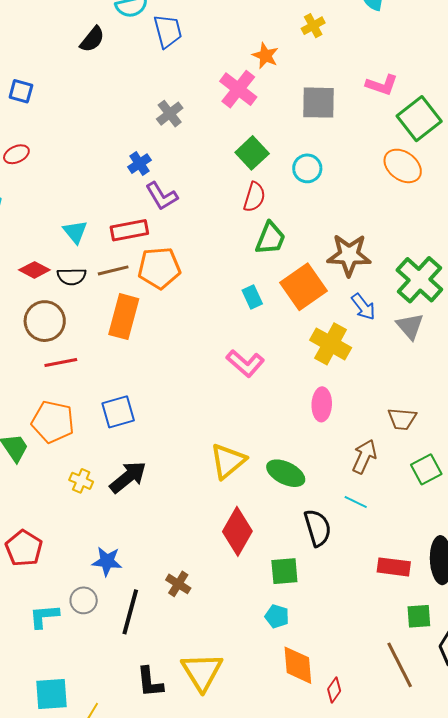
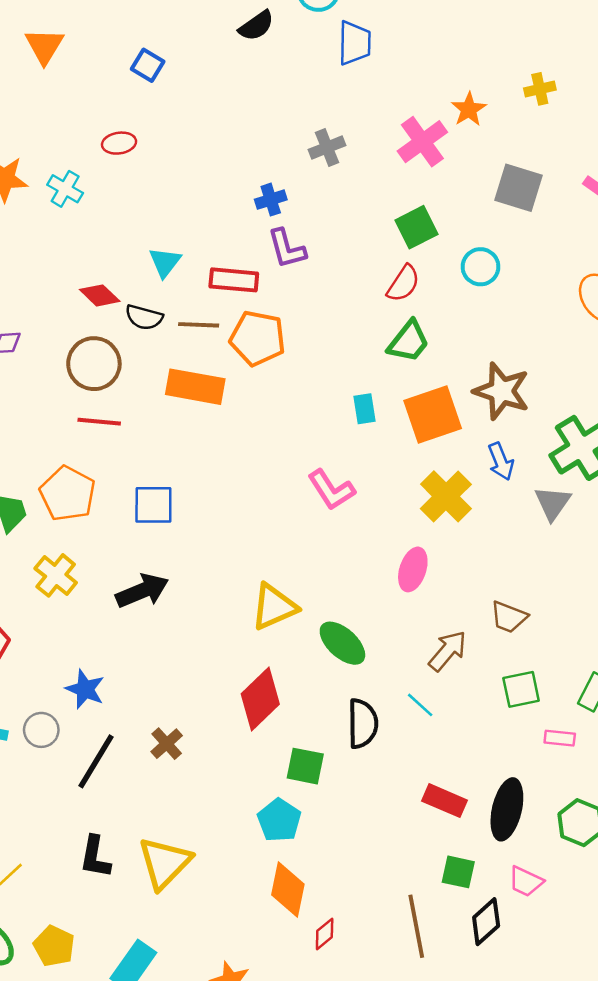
orange rectangle: (124, 317) -> (195, 387), turned 69
yellow cross: (81, 481) -> (56, 575), moved, size x1.4
cyan pentagon: (277, 616) -> (279, 820), size x1.4

